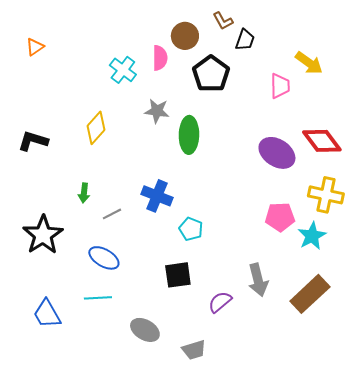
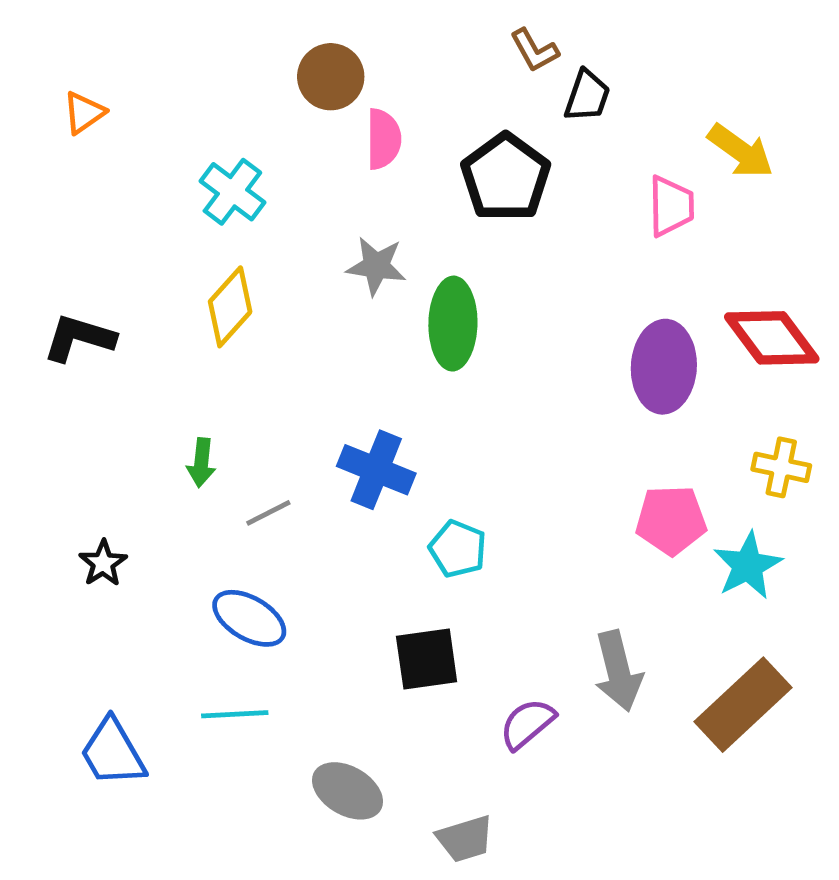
brown circle: (185, 36) -> (331, 77), moved
cyan cross: (123, 70) -> (232, 192), moved
purple ellipse: (277, 153) -> (664, 367), turned 60
yellow cross: (326, 195) -> (781, 467), size x0.7
black star: (43, 235) -> (103, 563), size x0.5

